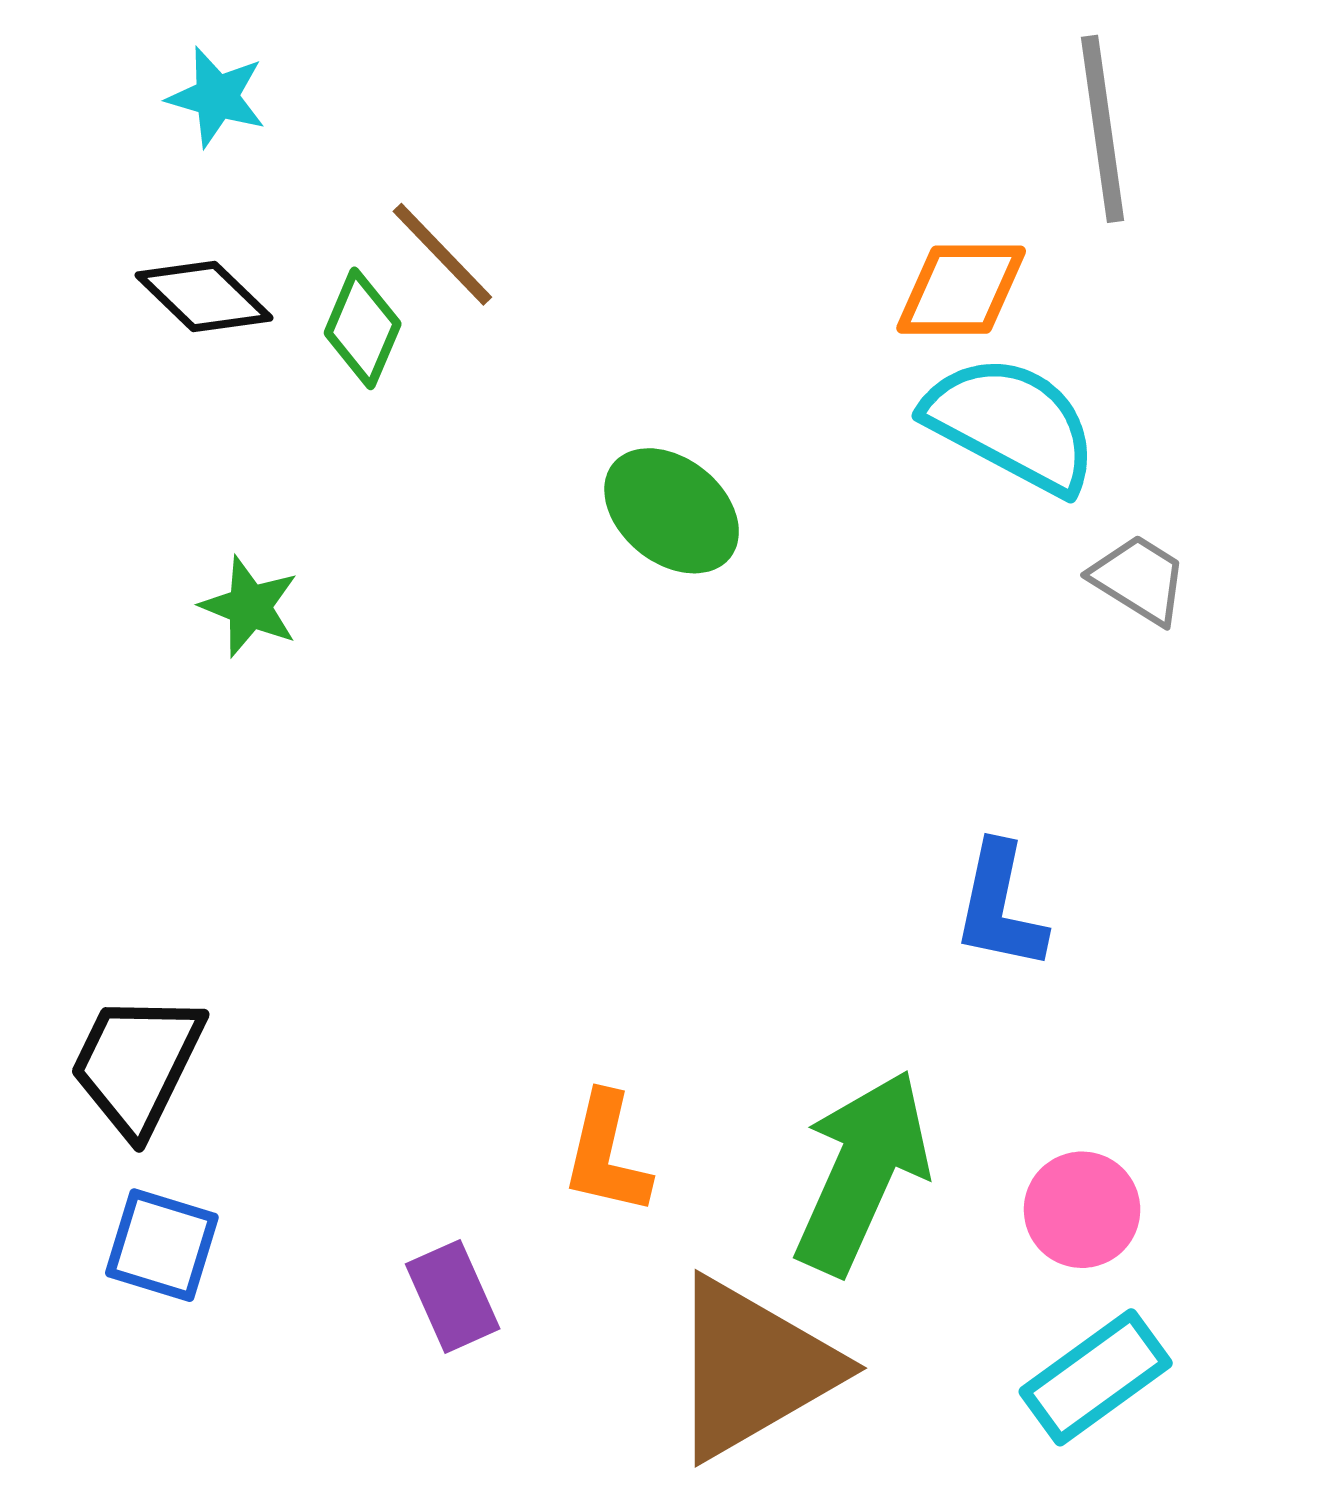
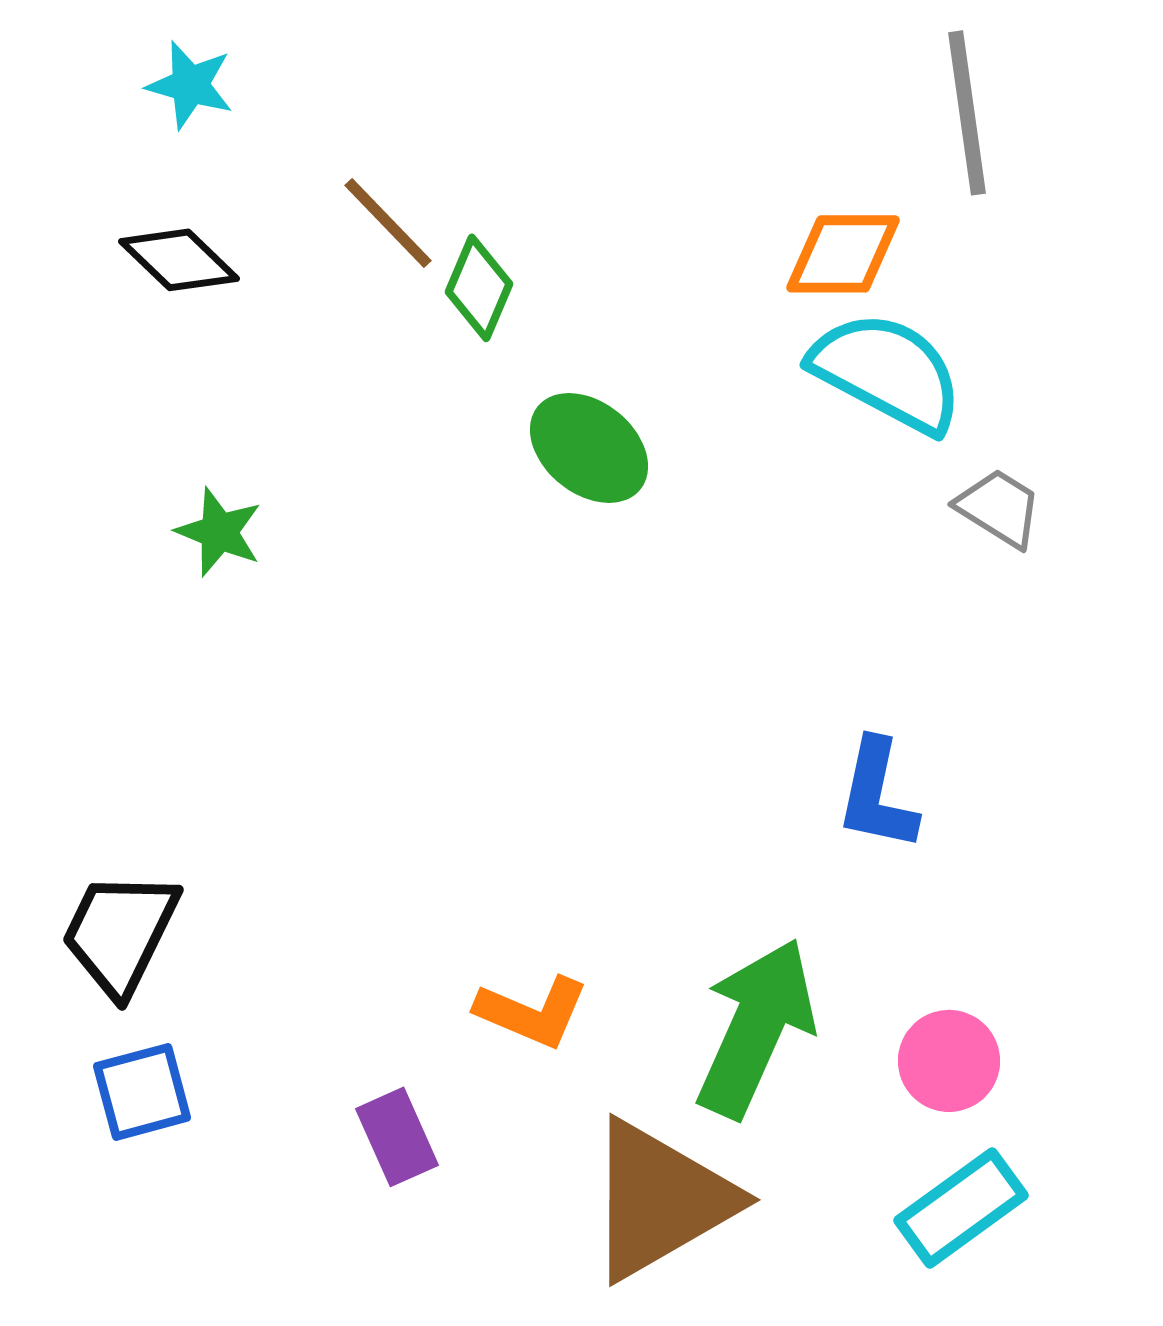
green diamond: (363, 328) -> (479, 288), moved
orange L-shape: (607, 1154) -> (532, 1012), turned -80
blue square: (162, 1245) -> (142, 1092), turned -32

